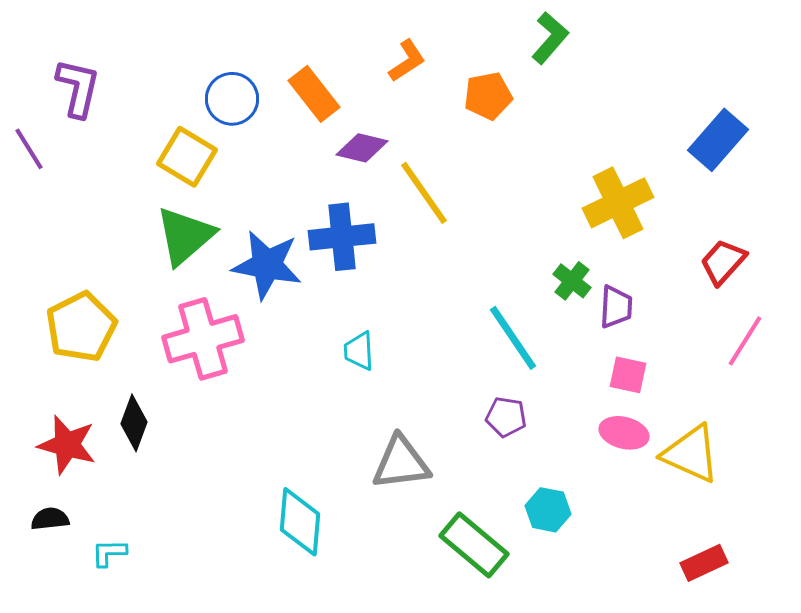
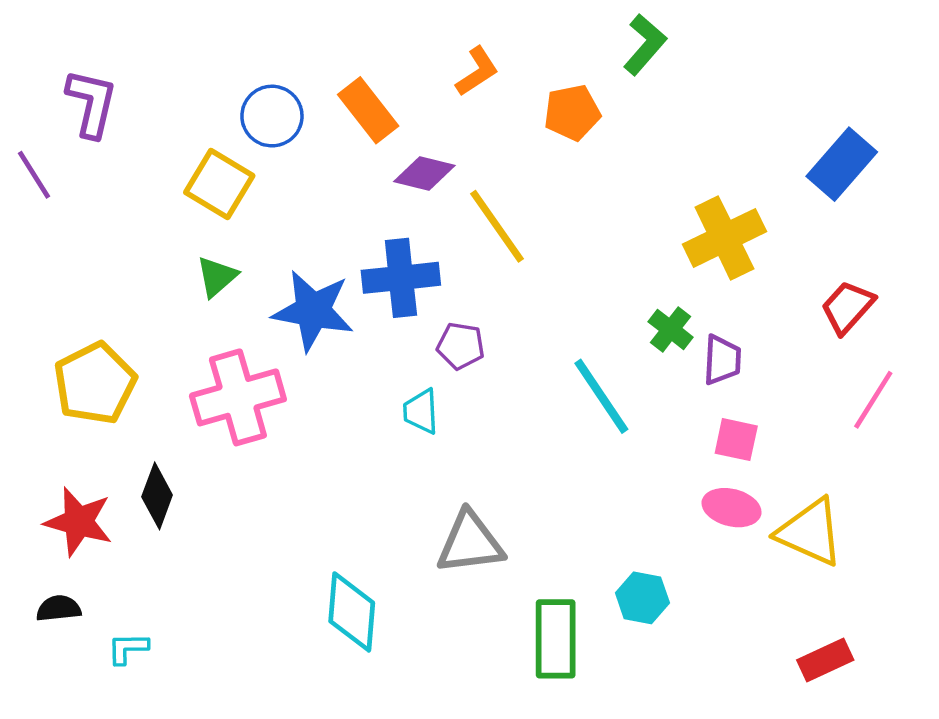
green triangle: (185, 236) -> (217, 277), size x0.6
purple pentagon: (506, 417) -> (461, 346), moved
green rectangle: (474, 545) -> (556, 639), turned 50

